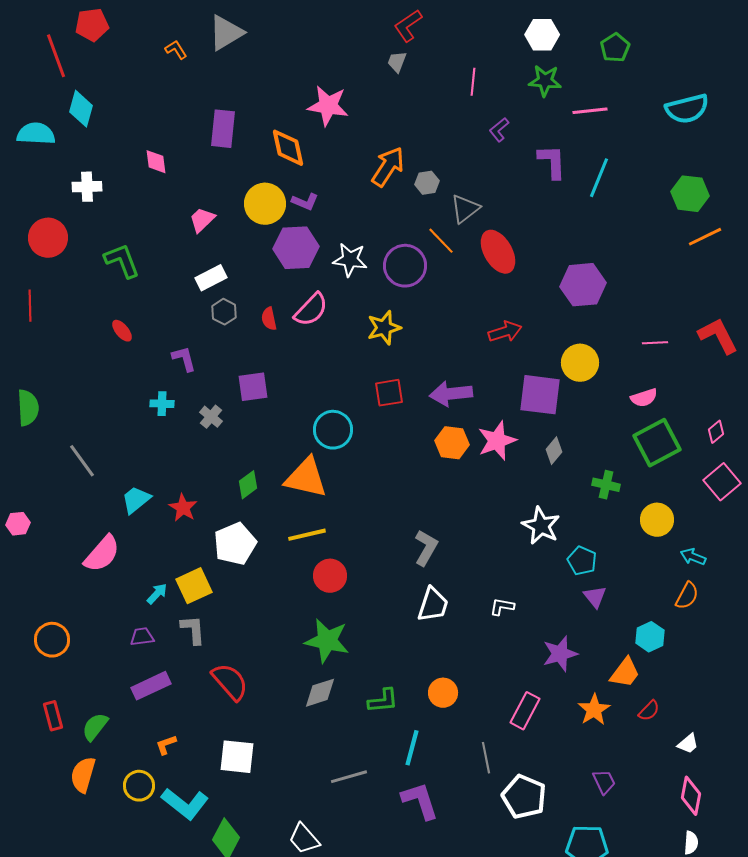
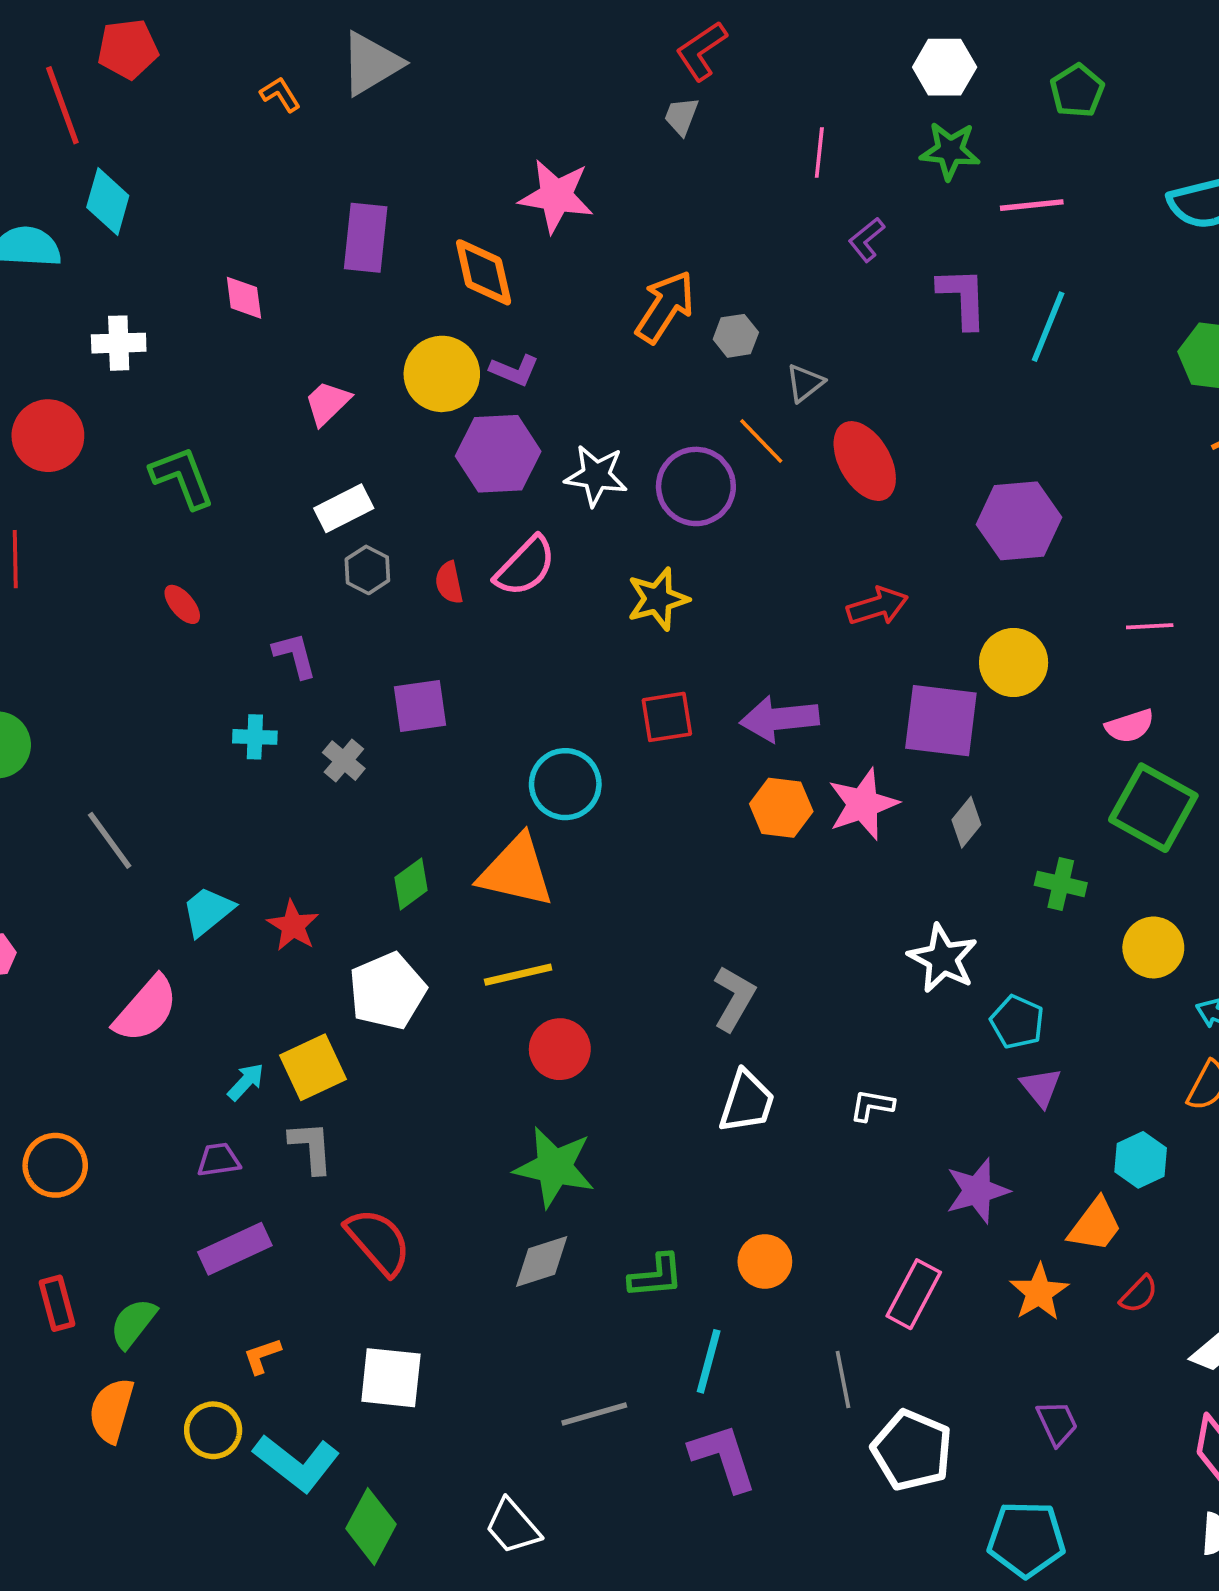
gray triangle: (465, 209) -> (805, 383), size x0.7
green square: (657, 443) -> (1153, 808), turned -33

